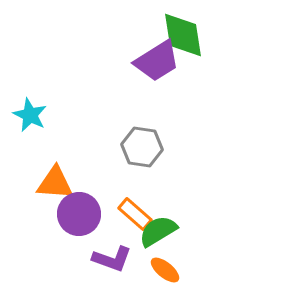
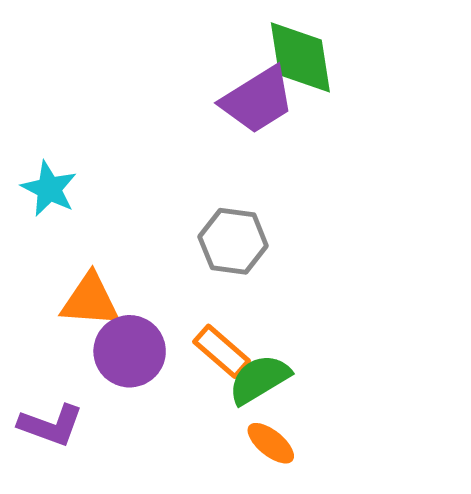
purple L-shape: (112, 259) -> (51, 425), moved

